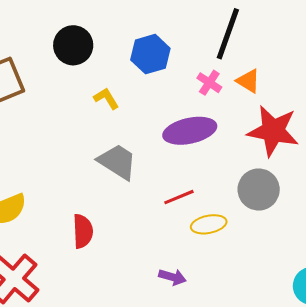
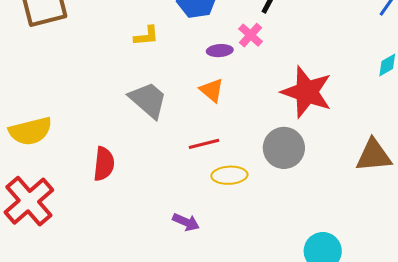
orange triangle: (248, 81) -> (212, 90), moved
yellow L-shape: (106, 98) -> (146, 36), turned 108
purple ellipse: (190, 131) -> (220, 51), moved, size x0.5

